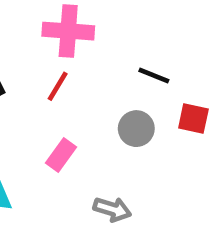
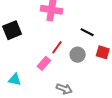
red line: (58, 86) -> (57, 47), moved

